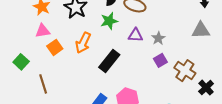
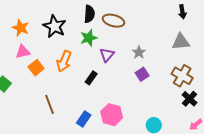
purple triangle: (135, 35) -> (107, 55), moved, turned -49
black rectangle: (109, 61) -> (91, 78), size x0.6
brown cross: (185, 71) -> (182, 76), moved
brown line: (43, 84) -> (50, 104), moved

